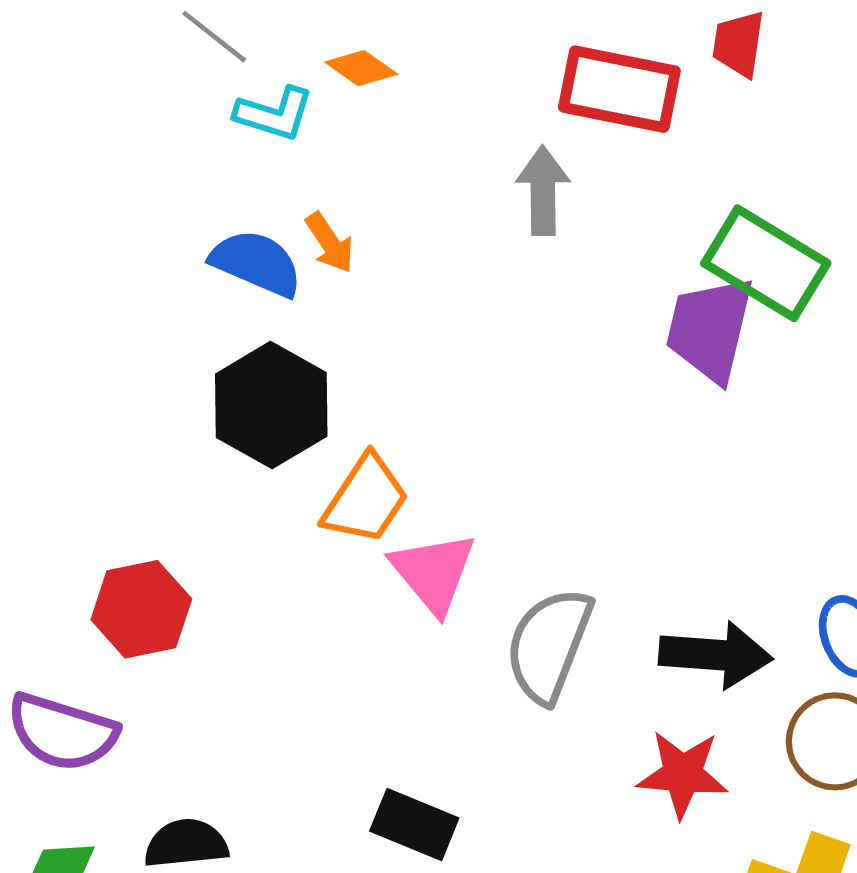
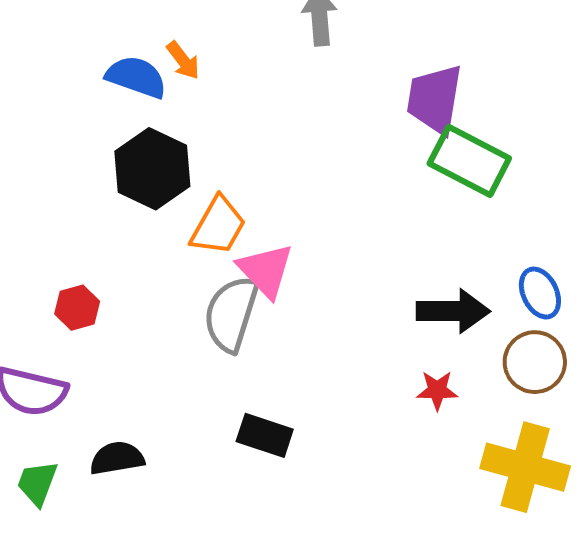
green rectangle: (766, 263) -> (469, 161), moved
red hexagon: (141, 609) -> (77, 308), size x0.7
gray semicircle: (549, 645) -> (231, 314), moved
red star: (683, 774) -> (437, 390), size x0.7

